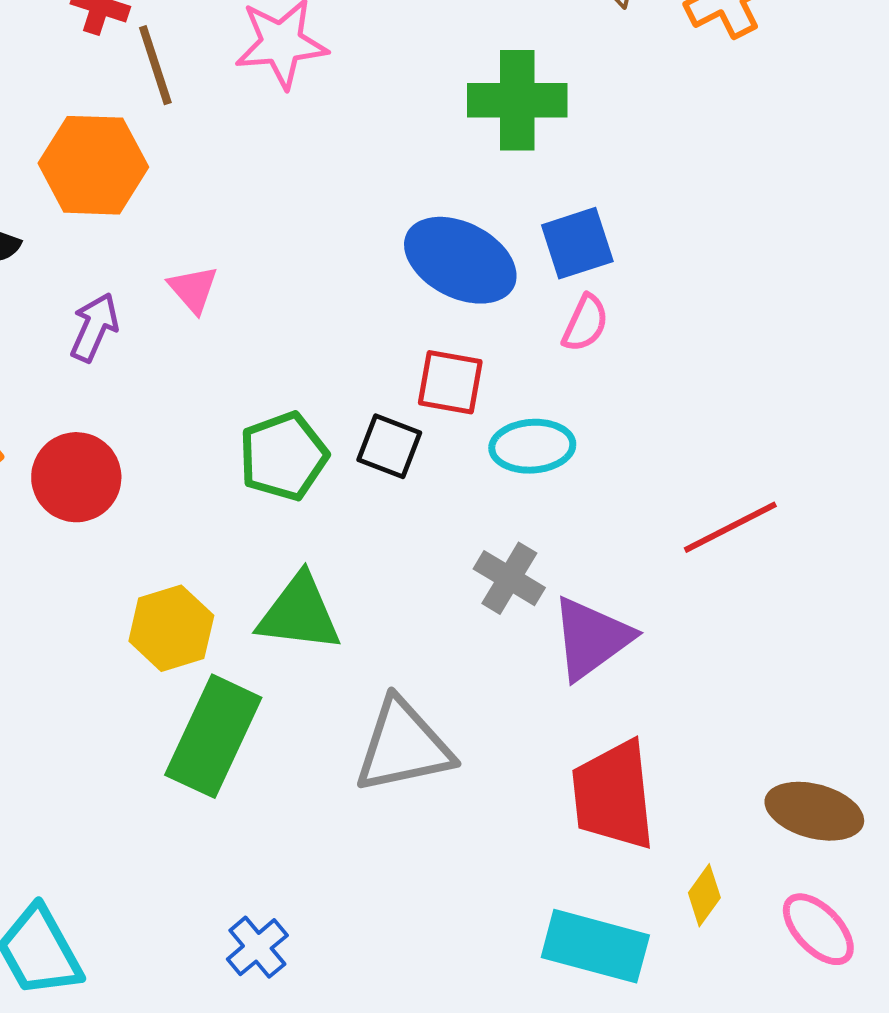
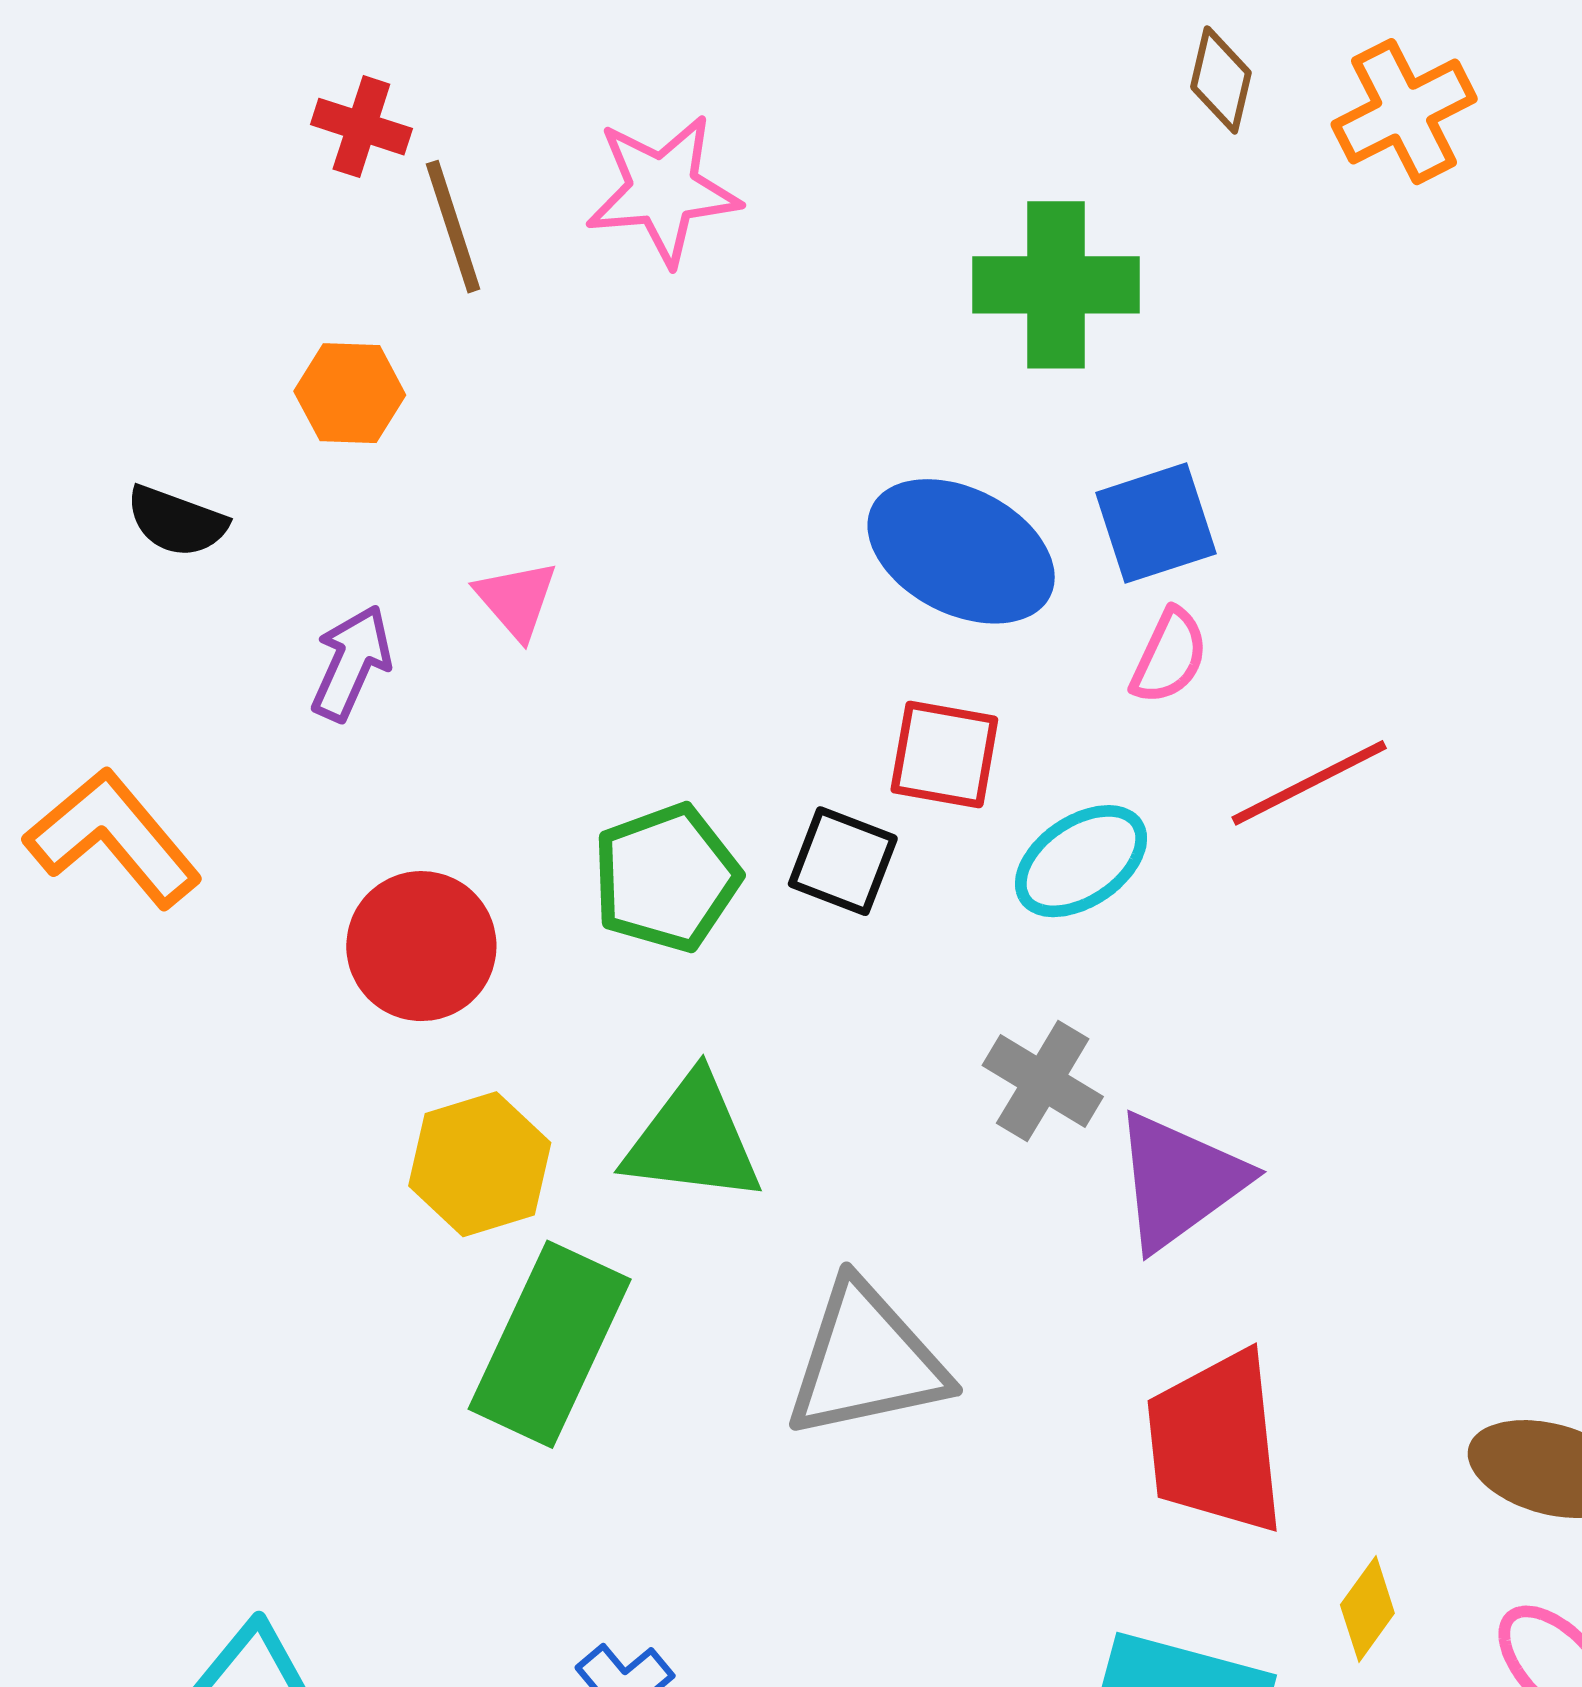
orange hexagon: (93, 165) -> (350, 393), size x0.6
cyan ellipse: (532, 446) -> (1081, 861), turned -30
red circle: (76, 477) -> (421, 946), moved
red line: (730, 527) -> (1309, 783), moved

